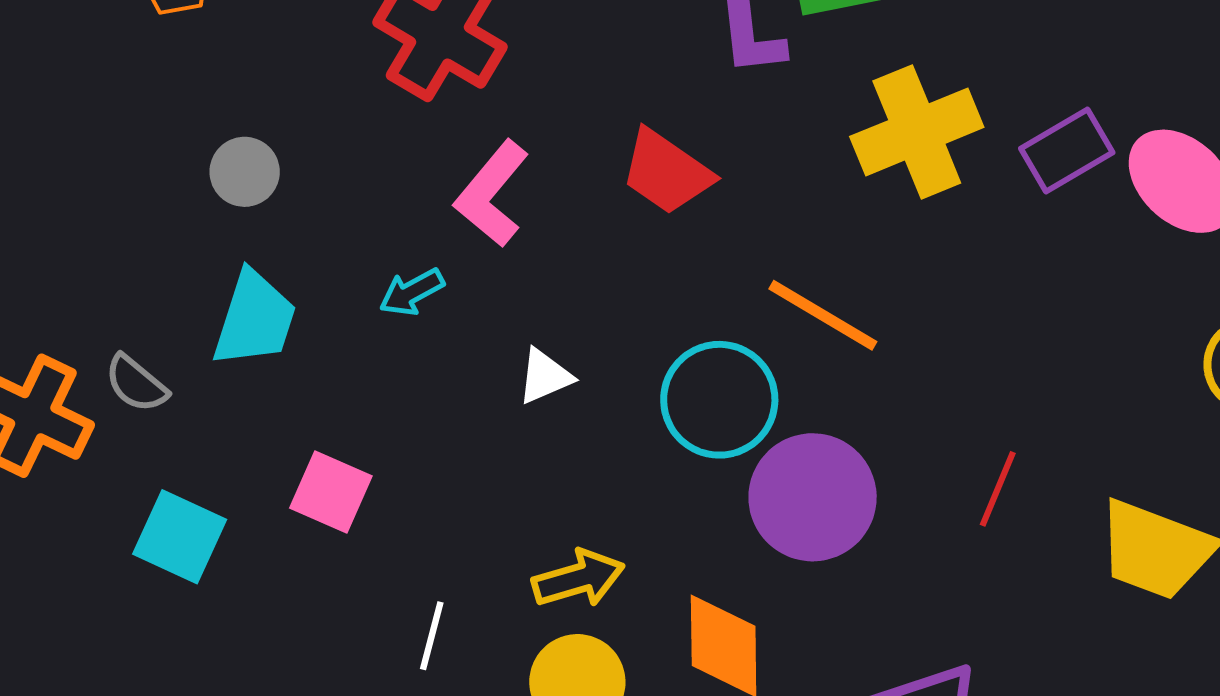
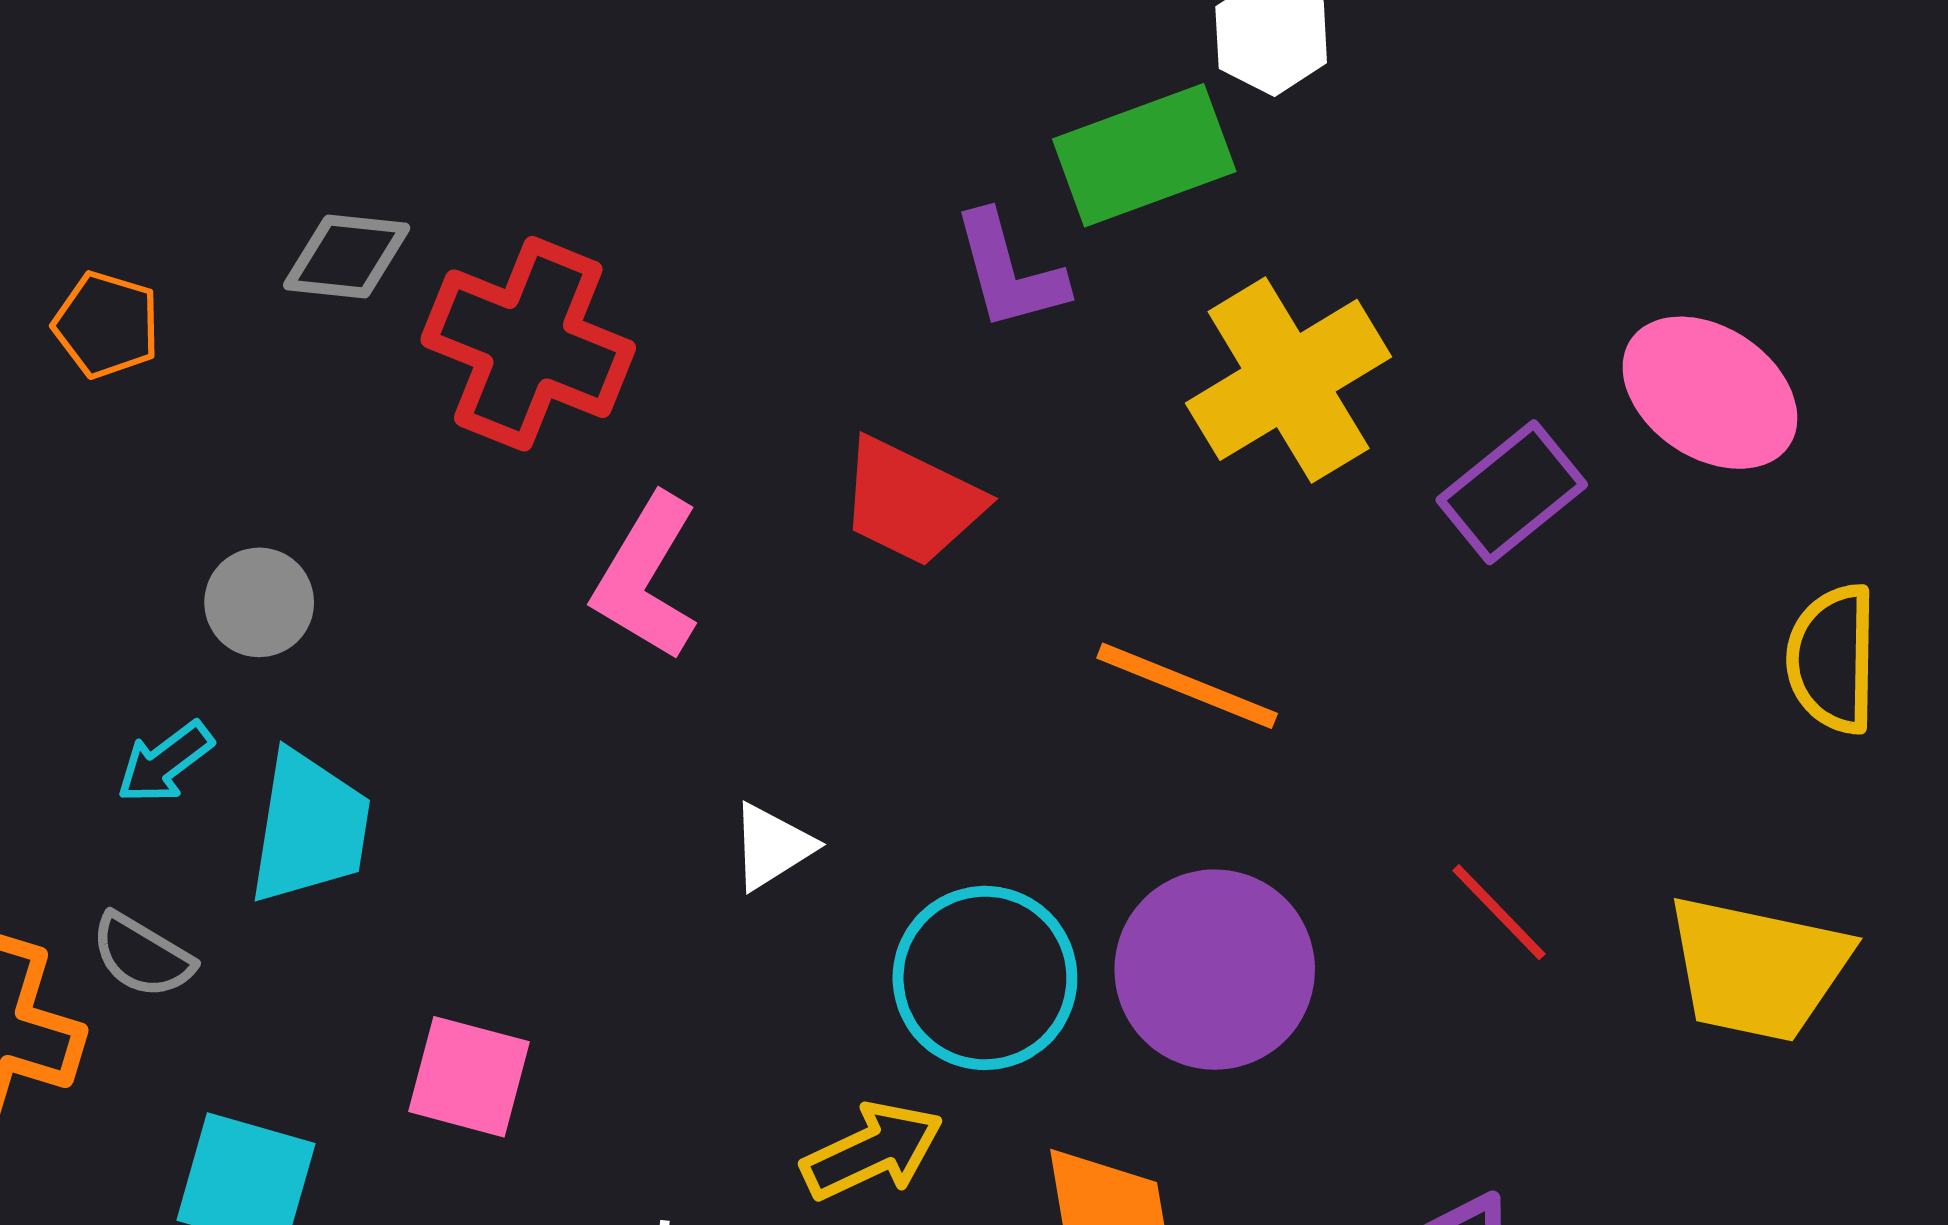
purple rectangle: (1067, 151) -> (1512, 492), moved
cyan arrow: (412, 292) -> (165, 762), moved
cyan circle: (719, 400) -> (985, 978), moved
red line: (998, 489) -> (1499, 912), turned -58

